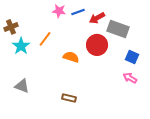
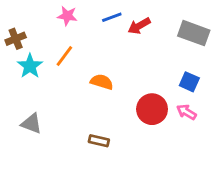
pink star: (59, 11) -> (67, 16), moved
gray rectangle: (118, 29) -> (194, 33), moved
red circle: (97, 45) -> (152, 109), moved

